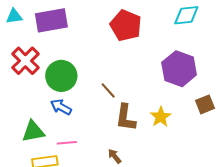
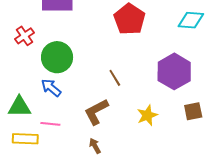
red cross: (25, 61) -> (24, 36), size x0.7
brown line: (108, 90) -> (115, 78), moved
brown L-shape: (126, 118) -> (96, 112), moved, turned 44

